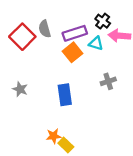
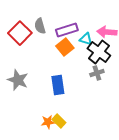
black cross: (103, 21) -> (99, 52), moved, size x1.6
gray star: (20, 89) -> (18, 80), size x1.5
yellow rectangle: (66, 145) -> (59, 121), moved

